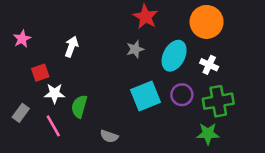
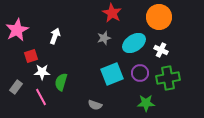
pink star: (22, 39) -> (17, 30), size x1.6
cyan ellipse: (174, 56) -> (134, 43), turned 30
green star: (208, 134) -> (146, 103), moved
gray semicircle: (109, 136) -> (95, 105), moved

